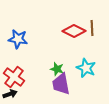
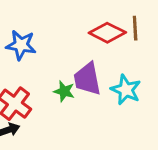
green star: (57, 69) -> (64, 91), moved
purple trapezoid: (61, 84) -> (87, 79), moved

